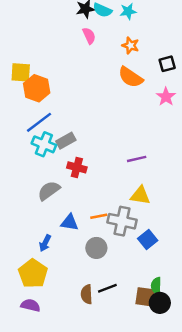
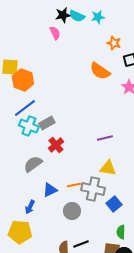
pink semicircle: (89, 36) -> (55, 33), moved
orange star: (131, 45) -> (114, 43), moved
red cross: (77, 167) -> (56, 145), turned 35
blue triangle: (70, 222) -> (50, 190), turned -35
yellow pentagon: (33, 274) -> (20, 232), turned -30
green semicircle: (156, 286) -> (121, 232), moved

